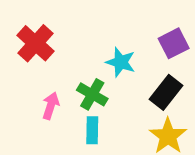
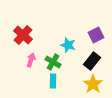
pink arrow: (51, 106) -> (31, 60), moved

